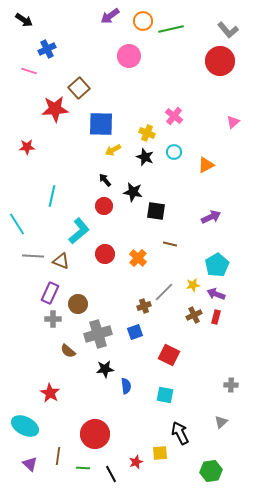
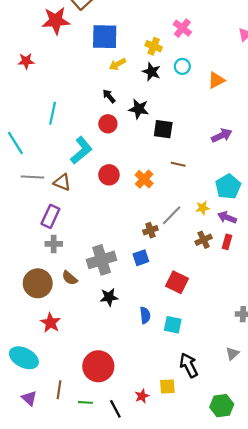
brown circle: (78, 304) -> (38, 283), moved, size x1.4
blue semicircle: (126, 386) -> (145, 315), moved

